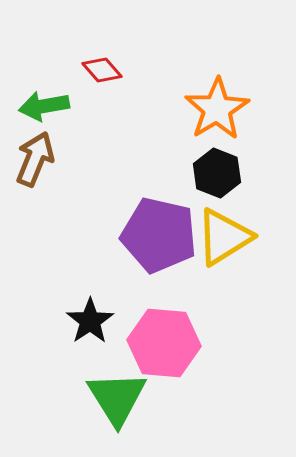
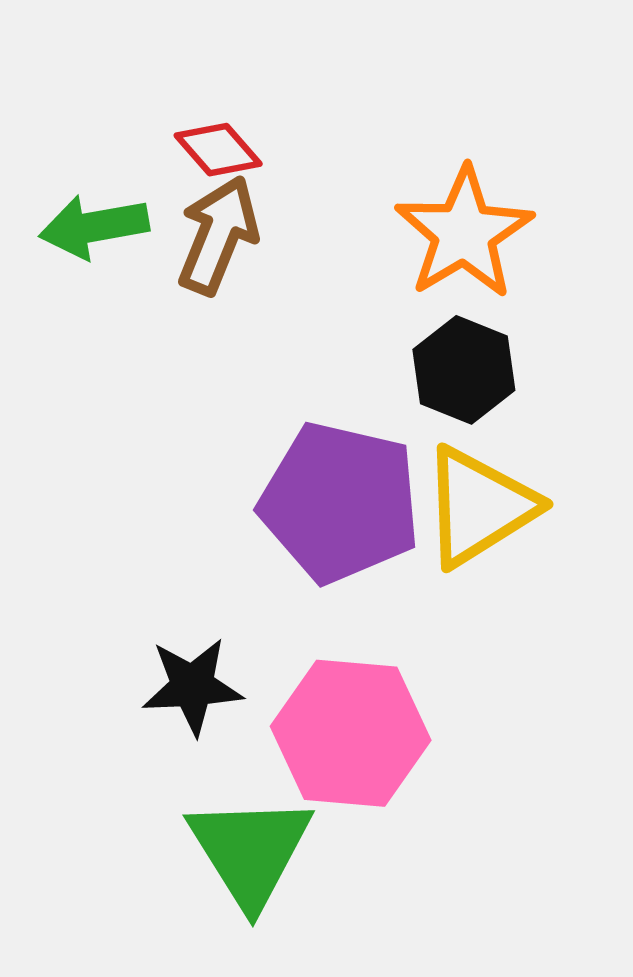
brown arrow: (35, 159) -> (218, 235), moved
black star: (90, 321) -> (192, 686), turned 30

